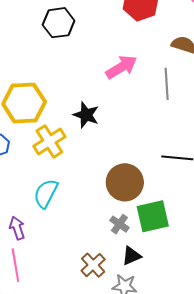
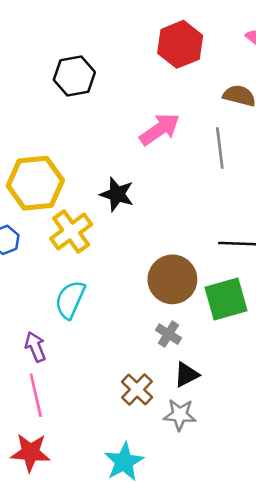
green square: (153, 216) -> (226, 299), moved

